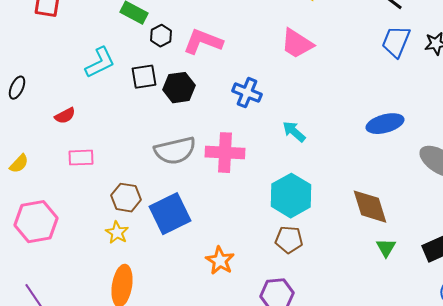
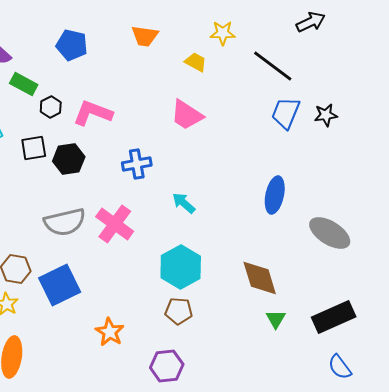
blue cross: (247, 93) -> (137, 164), turned -32
blue ellipse: (385, 124) -> (275, 195), turned -63
pink cross: (225, 153) -> (115, 224), turned 33

